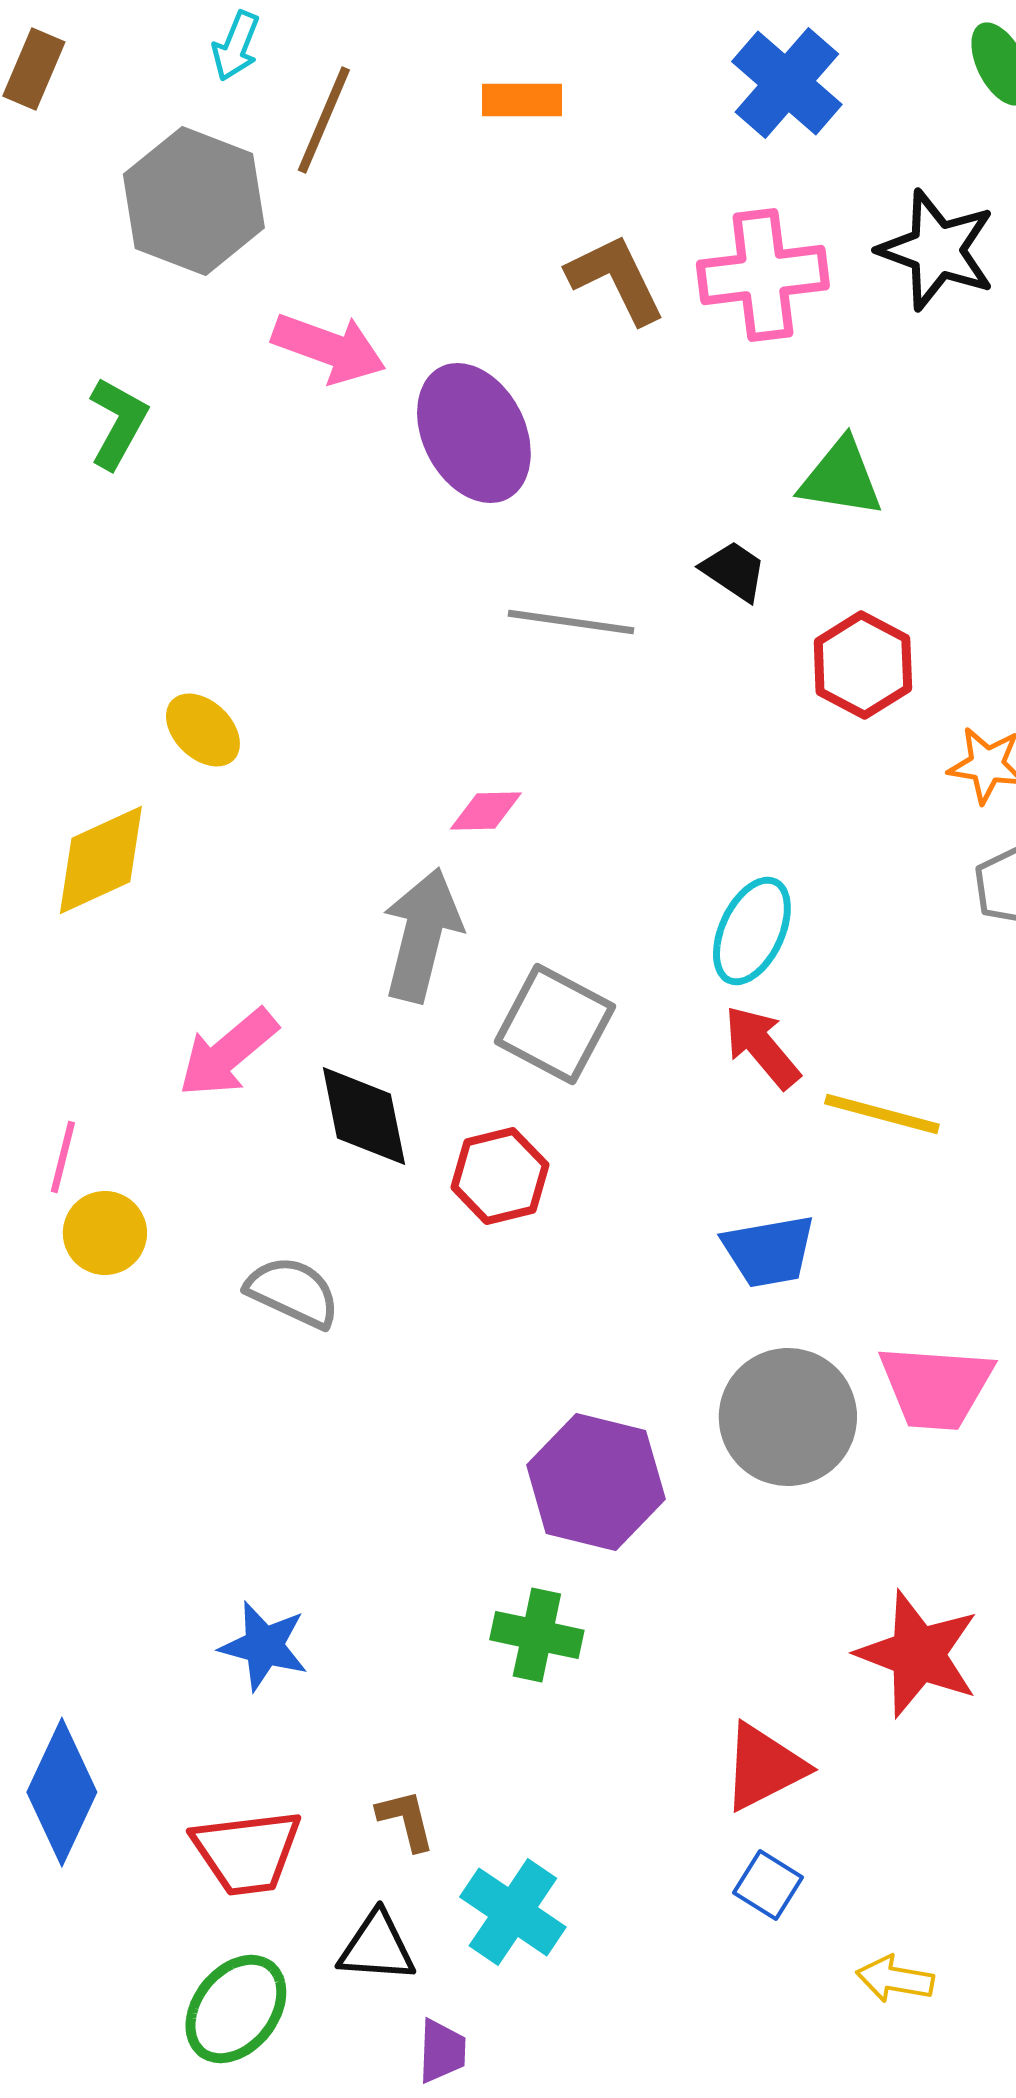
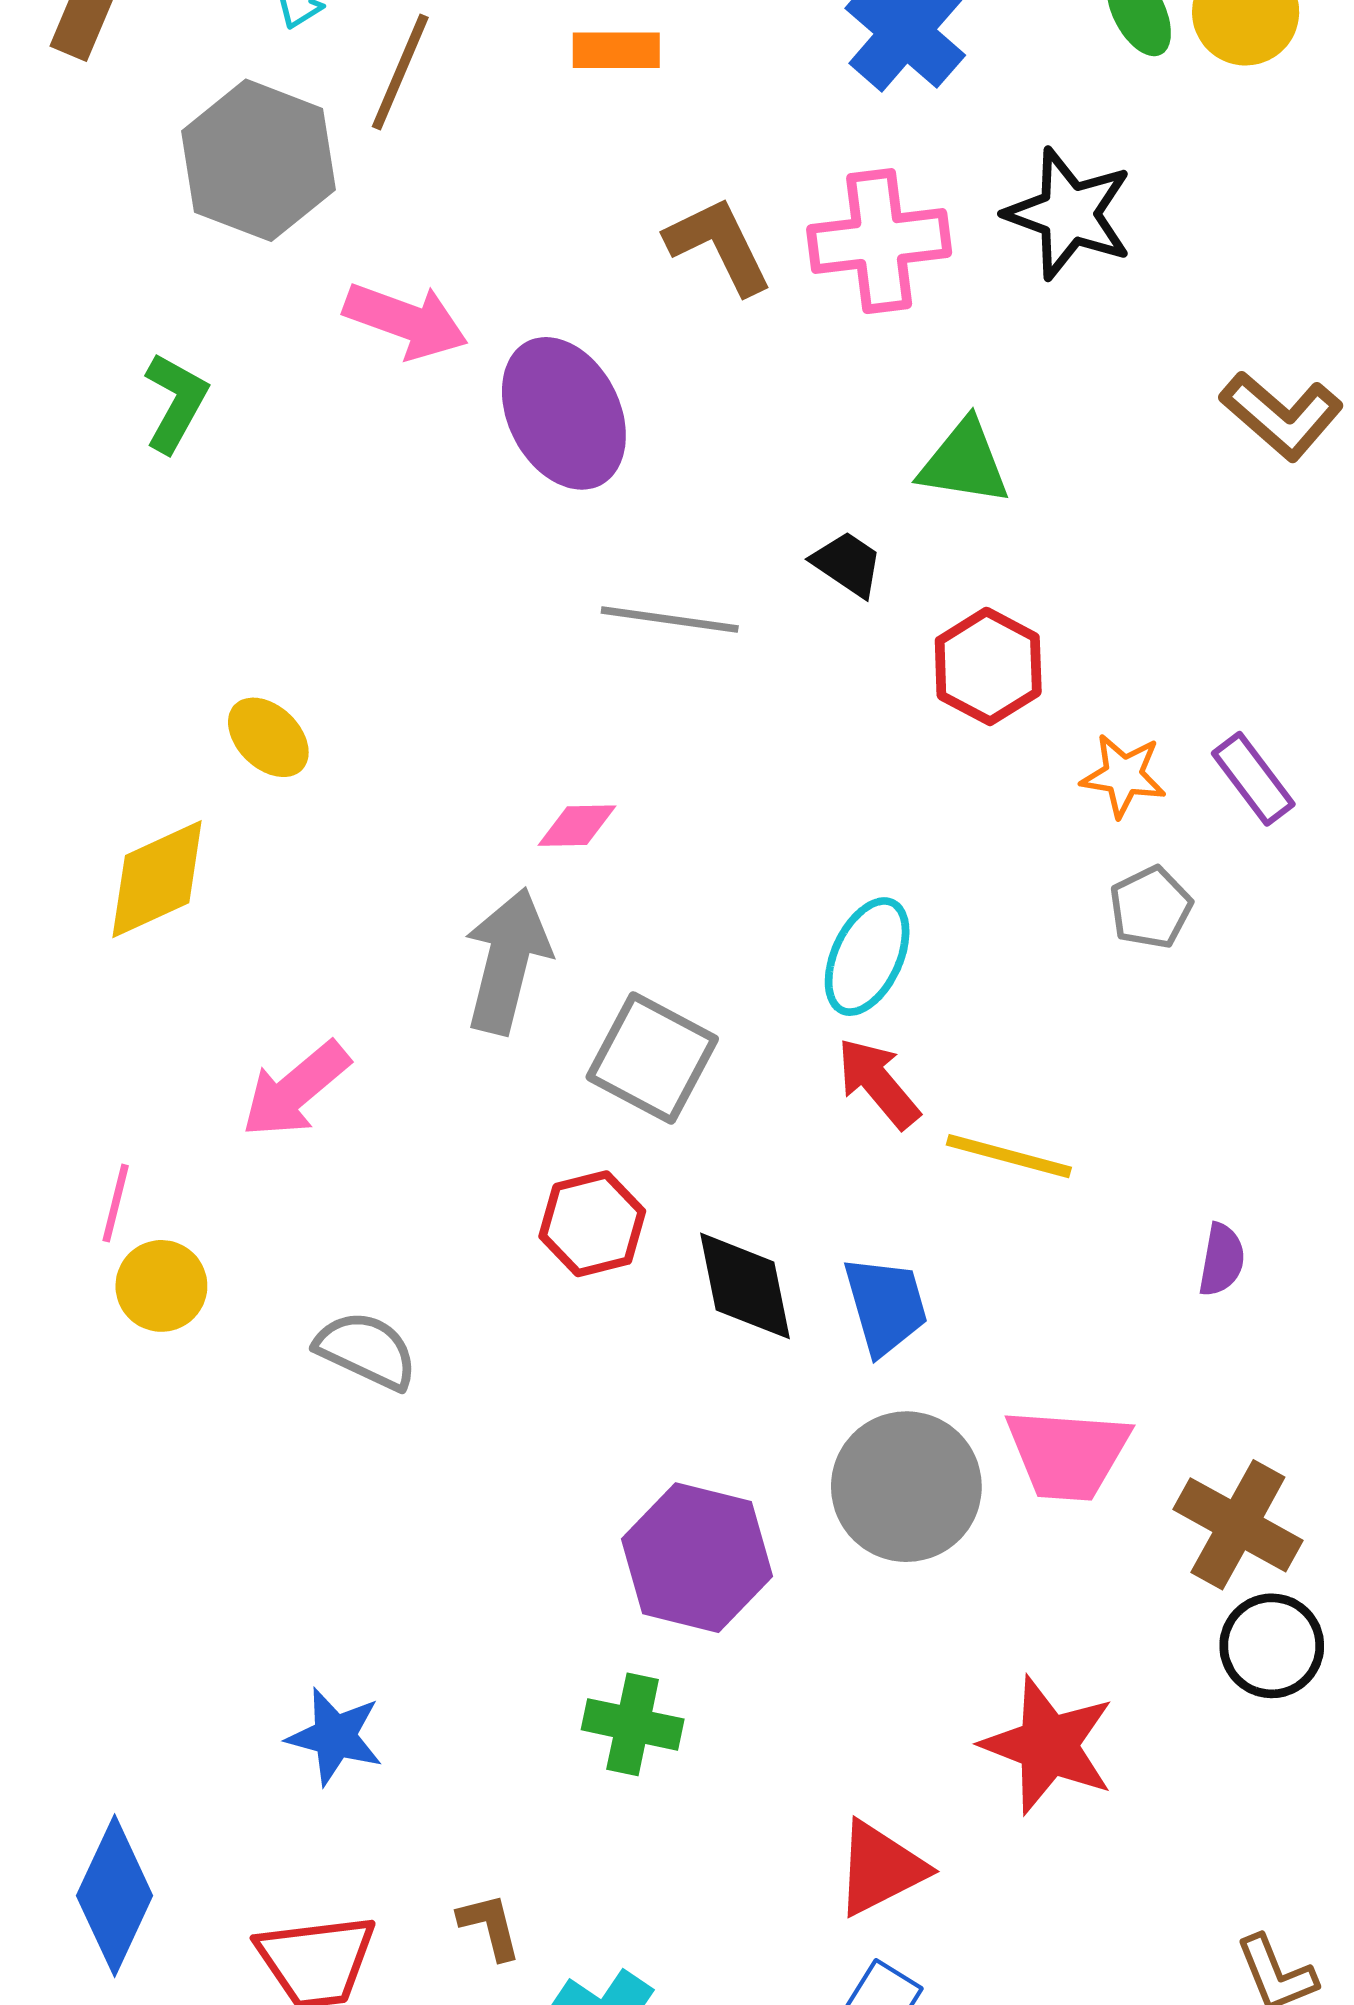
black diamond: (364, 1116) -> (745, 1286), moved
blue trapezoid: (769, 1251) -> (886, 1306), turned -96

